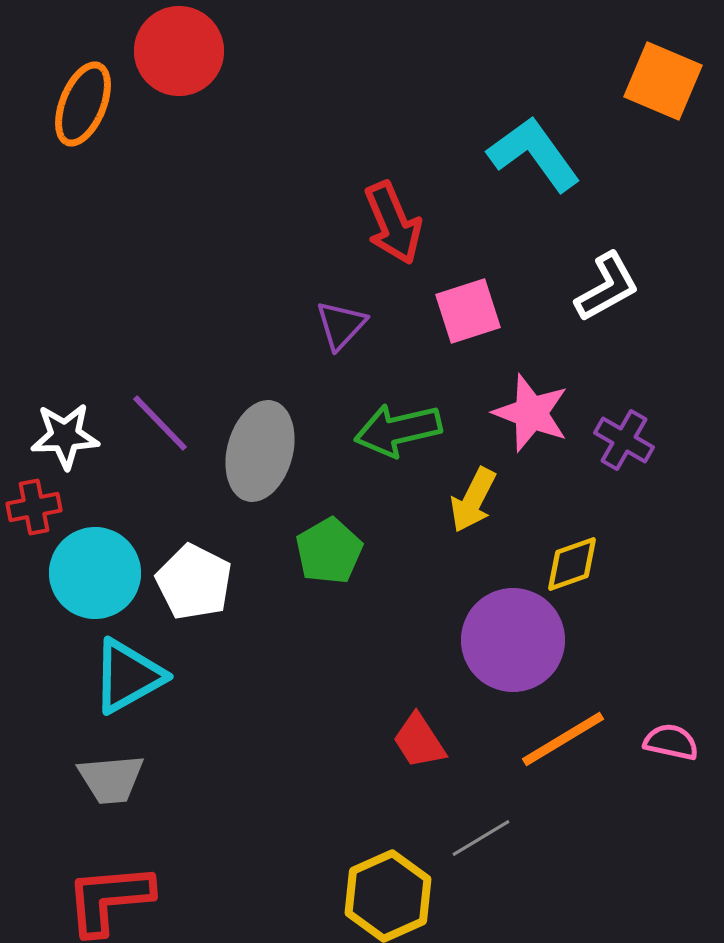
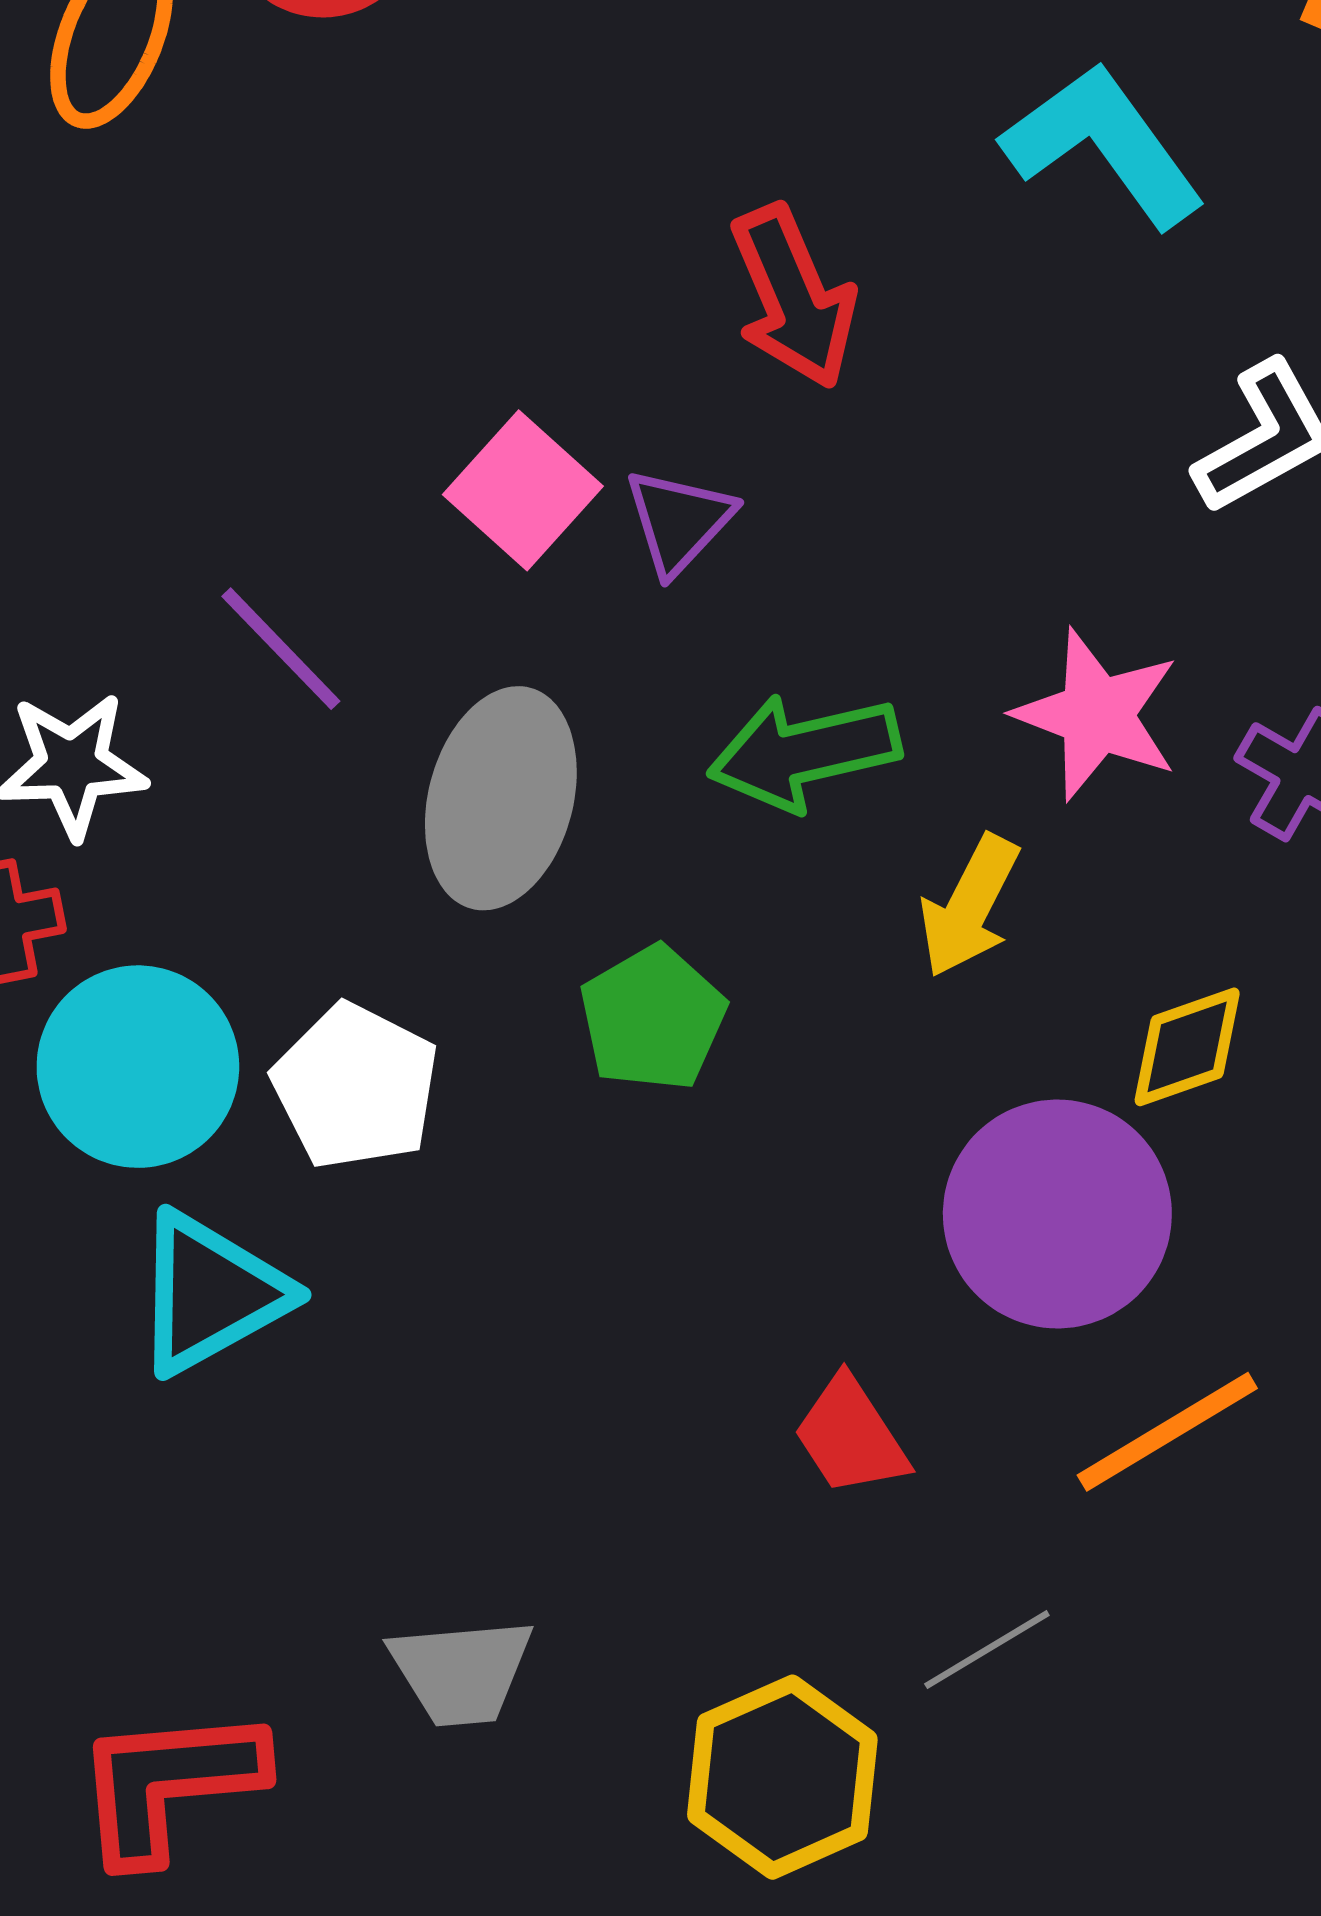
pink square: (468, 311) -> (523, 490), moved, turned -30
purple line: (160, 423) -> (281, 649), moved
gray trapezoid: (111, 779) -> (461, 1672), moved

